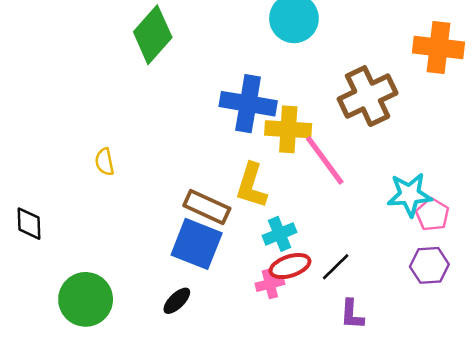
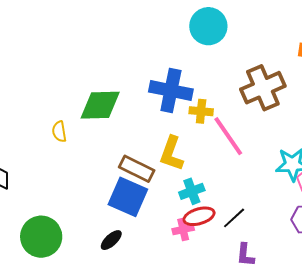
green diamond: (153, 35) -> (100, 105), moved, turned 45
yellow cross: (288, 129) -> (201, 111), size x0.7

